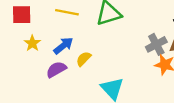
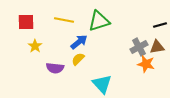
blue arrow: (63, 46) -> (79, 42), moved
purple semicircle: (56, 69) -> (55, 68), turned -144

